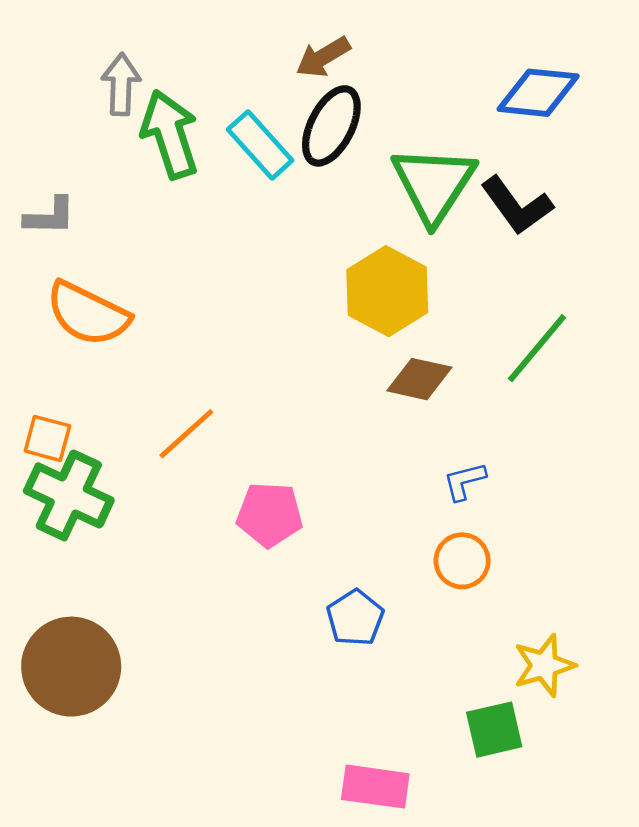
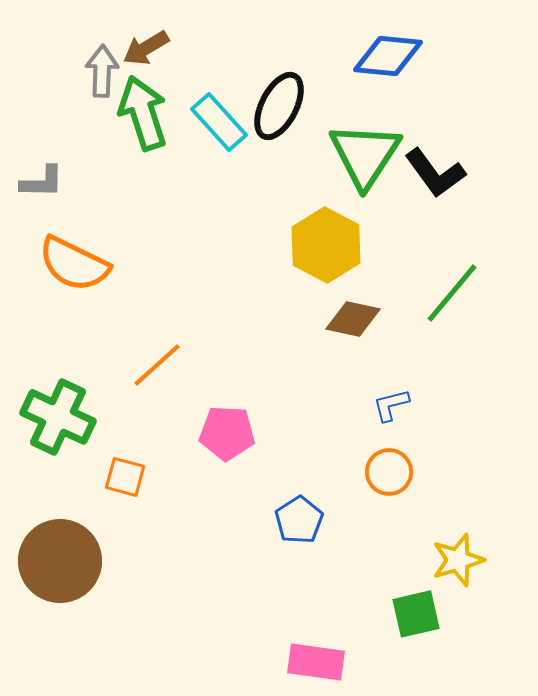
brown arrow: (323, 57) -> (146, 48), moved
blue diamond: (538, 93) -> (388, 56), moved
orange square: (47, 438) -> (125, 477), moved

